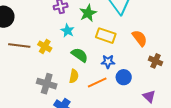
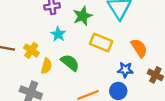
blue star: (108, 62) -> (125, 70), moved
yellow semicircle: (74, 76) -> (46, 66), moved

